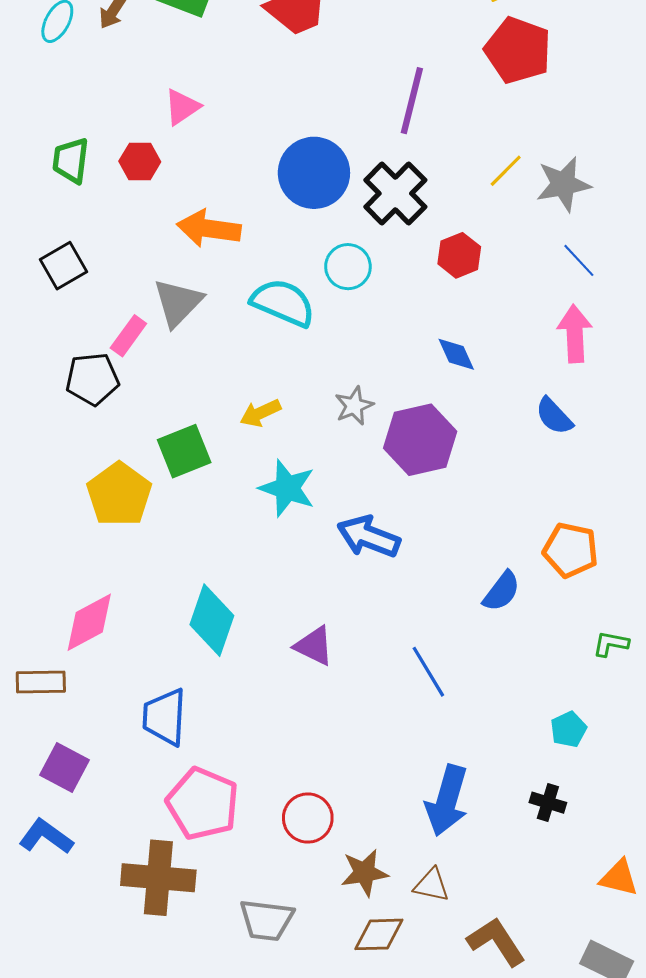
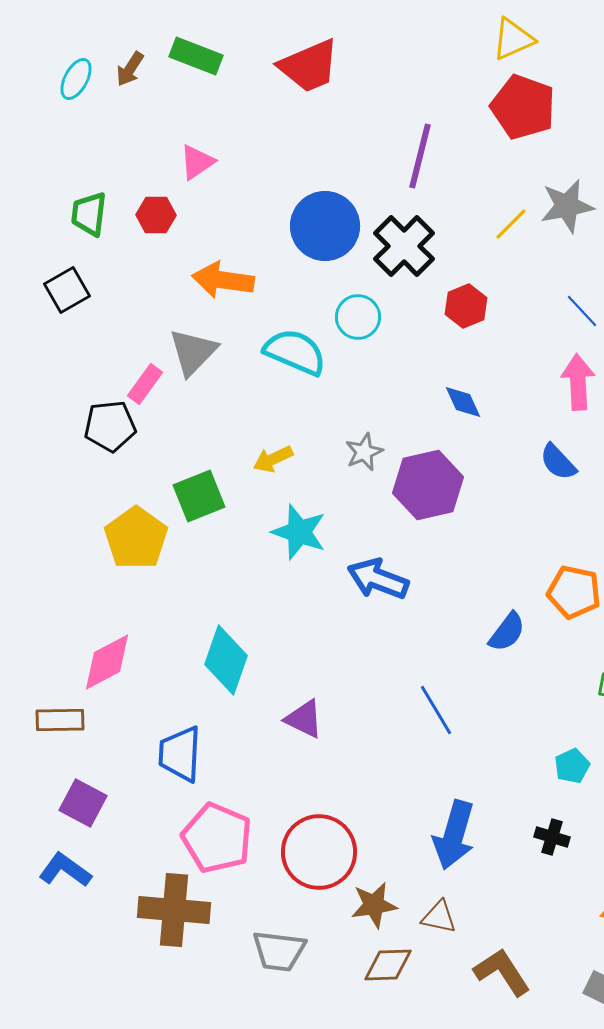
gray star: (563, 184) -> (567, 206), moved
black square: (64, 266) -> (67, 290), moved
purple triangle: (314, 646) -> (304, 719), moved
red circle: (308, 818) -> (319, 852), size x1.5

